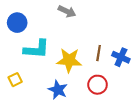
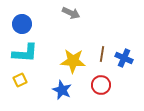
cyan L-shape: (36, 49) -> (25, 53), moved

